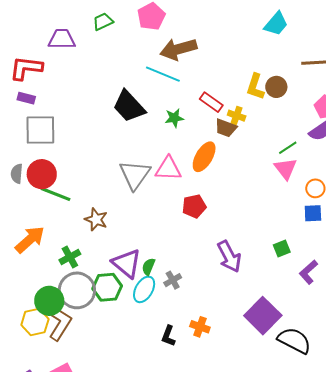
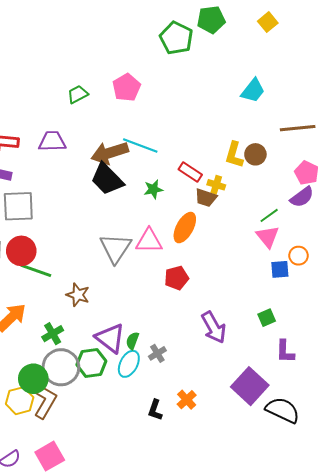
purple trapezoid: (62, 39) -> (52, 141), moved
brown arrow: (178, 49) -> (110, 153), moved
blue square: (313, 213) -> (280, 269), moved
purple L-shape: (308, 272) -> (285, 351), moved, turned -45
orange cross: (200, 327) -> (187, 400), turned 30

